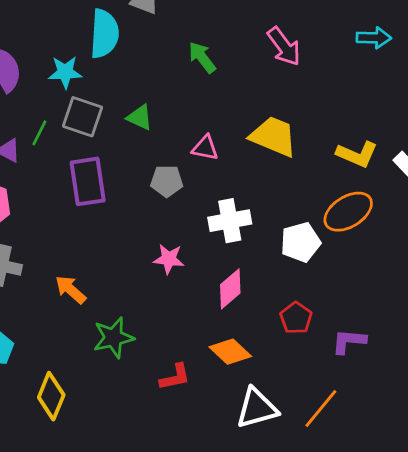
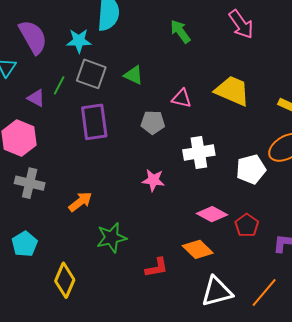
pink diamond: (230, 289) -> (212, 214), moved, turned 68
orange arrow: (71, 290) -> (80, 202), turned 100

